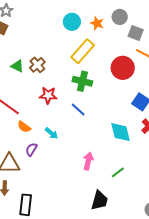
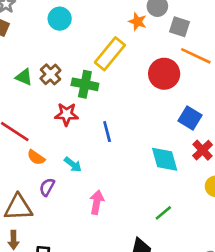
cyan circle: (72, 22) -> (60, 19), moved
orange star: (97, 23) -> (138, 22), moved
green cross: (82, 81) -> (85, 84), moved
blue line: (78, 110) -> (107, 132), turned 35
pink arrow: (88, 161) -> (97, 202), moved

